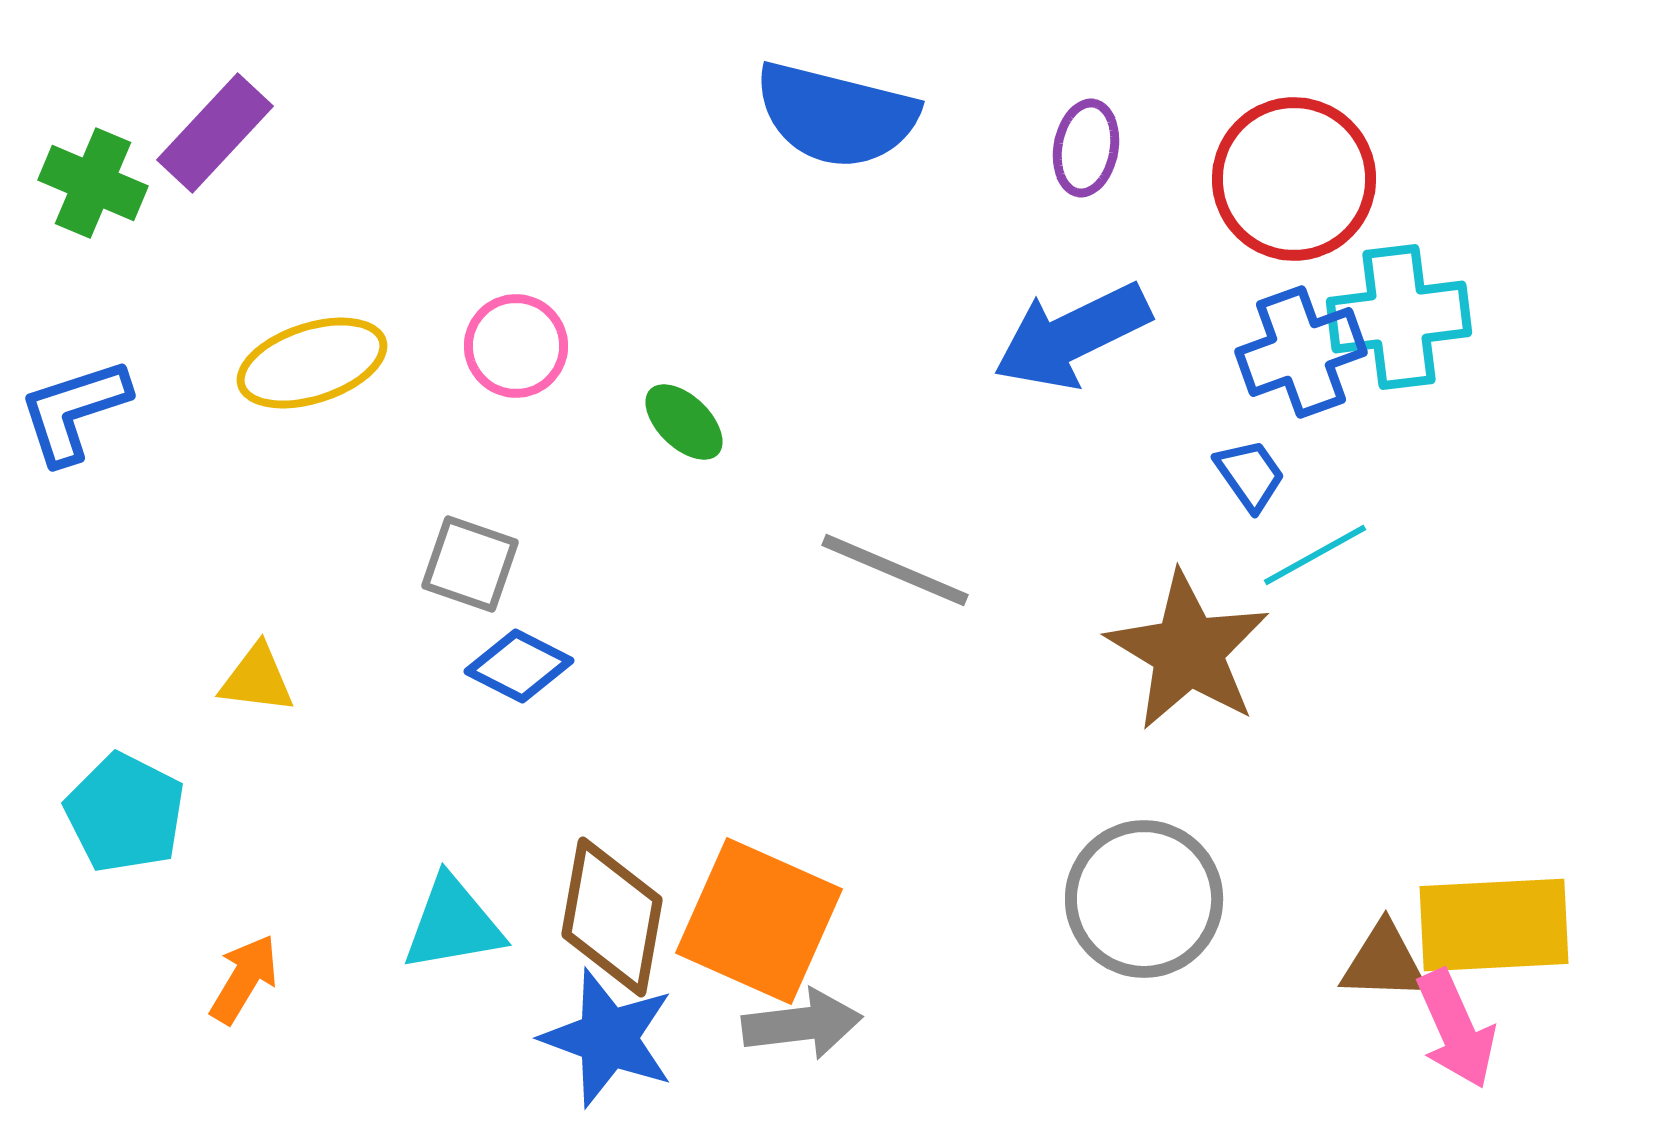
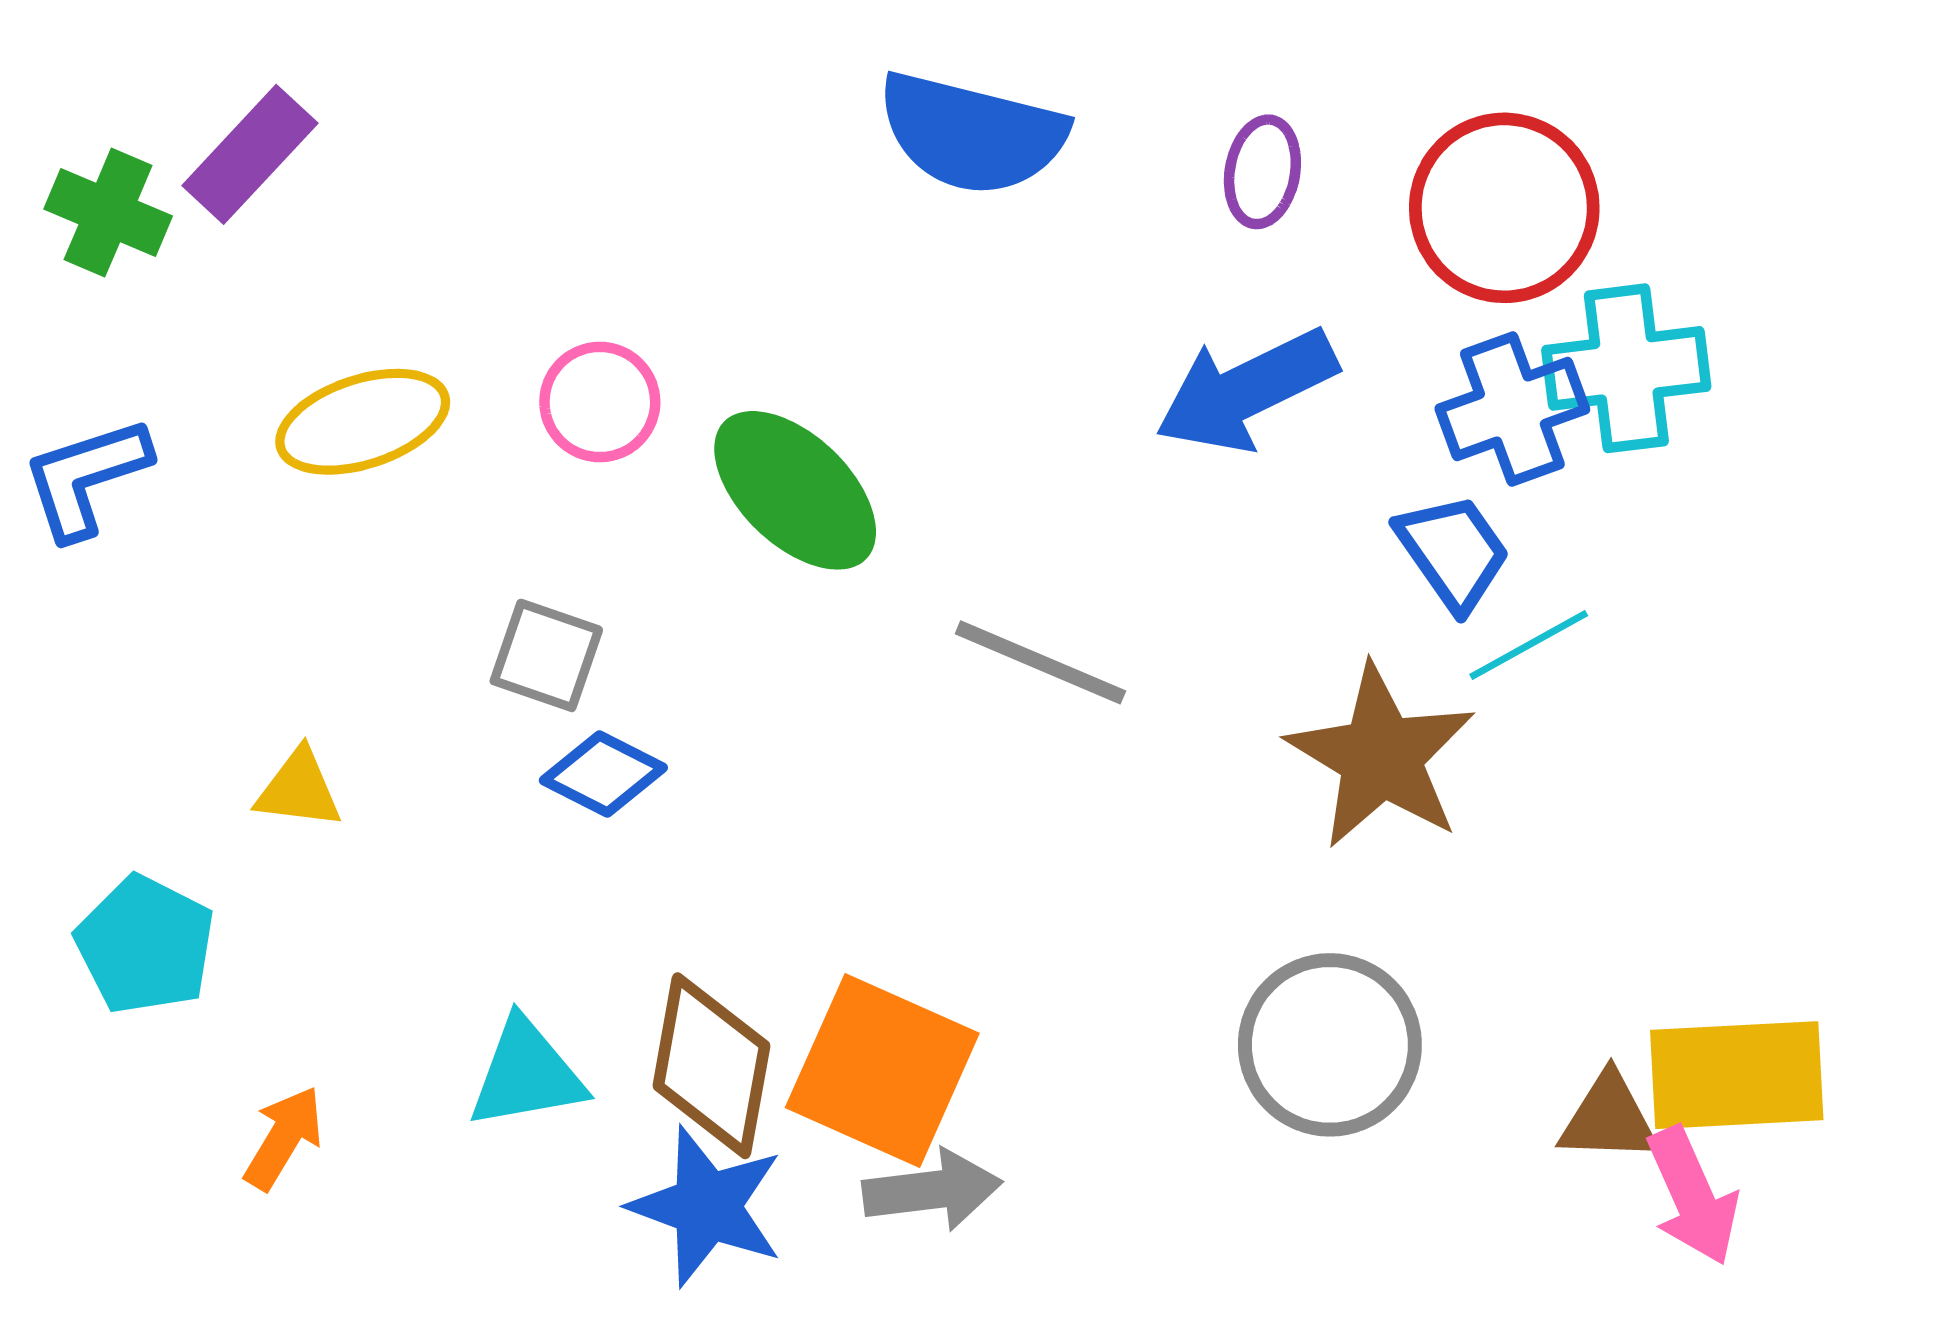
green ellipse: (684, 422) -> (795, 490), size x1.8
blue trapezoid: (1250, 475) -> (1453, 552), size x1.4

